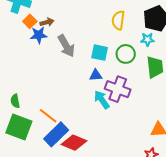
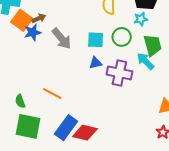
orange square: (30, 21) -> (22, 20), size x1.5
cyan arrow: (102, 100) -> (145, 61), moved
orange line: (48, 116) -> (52, 93), moved

